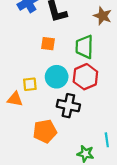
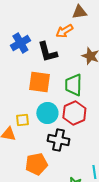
orange square: (48, 44) -> (39, 82), size x1.6

